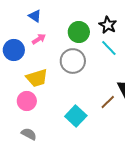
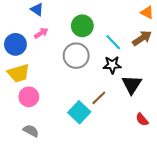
black star: (108, 25) -> (112, 65), moved, turned -30
yellow trapezoid: (37, 78) -> (19, 73), moved
brown line: (108, 102) -> (99, 98), moved

